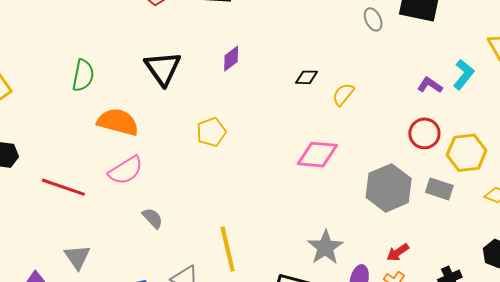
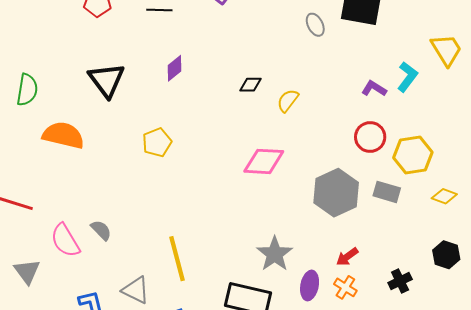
pink semicircle: (126, 170) -> (65, 240), moved, turned 93

